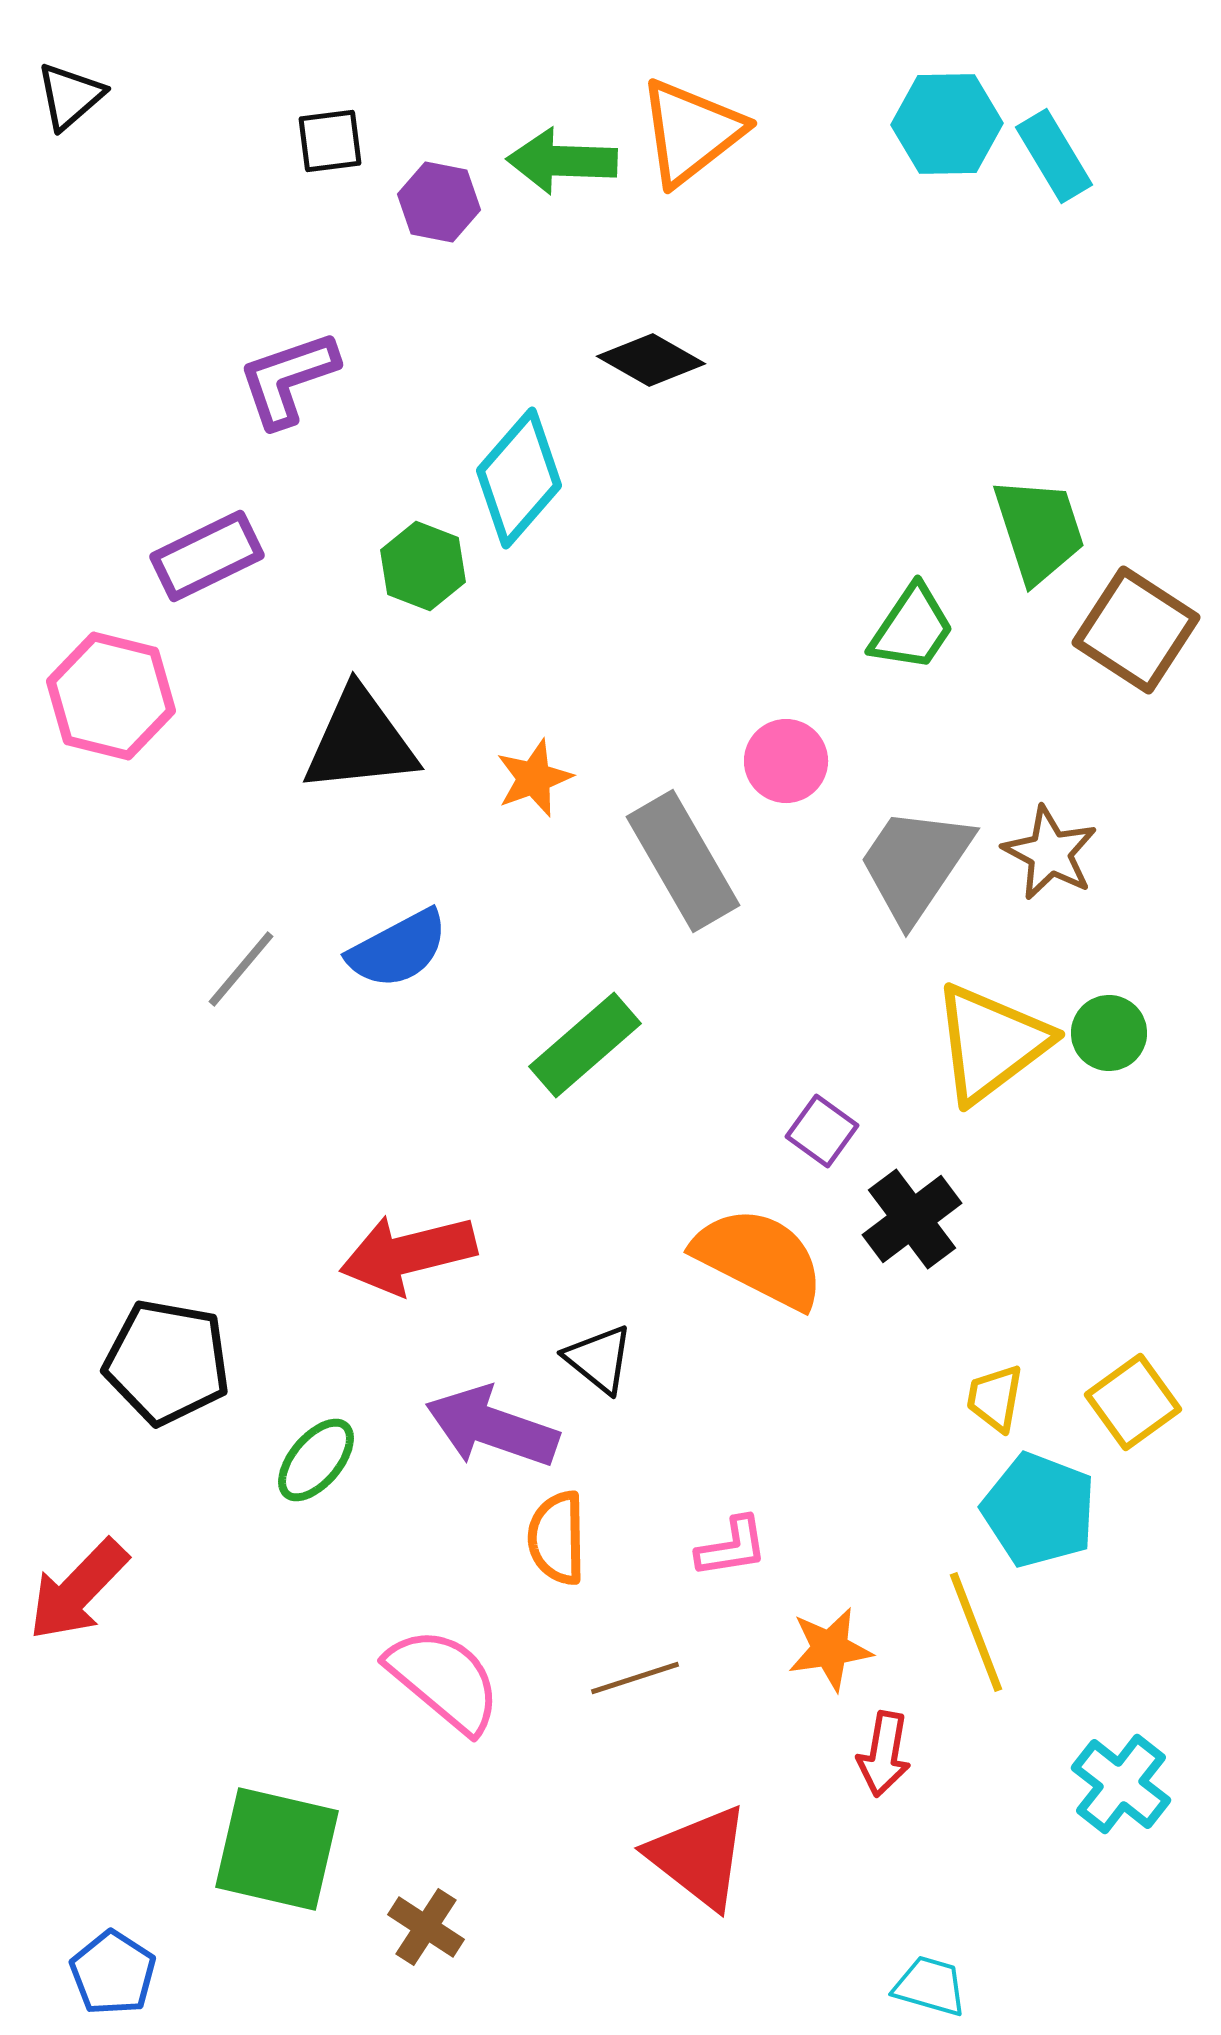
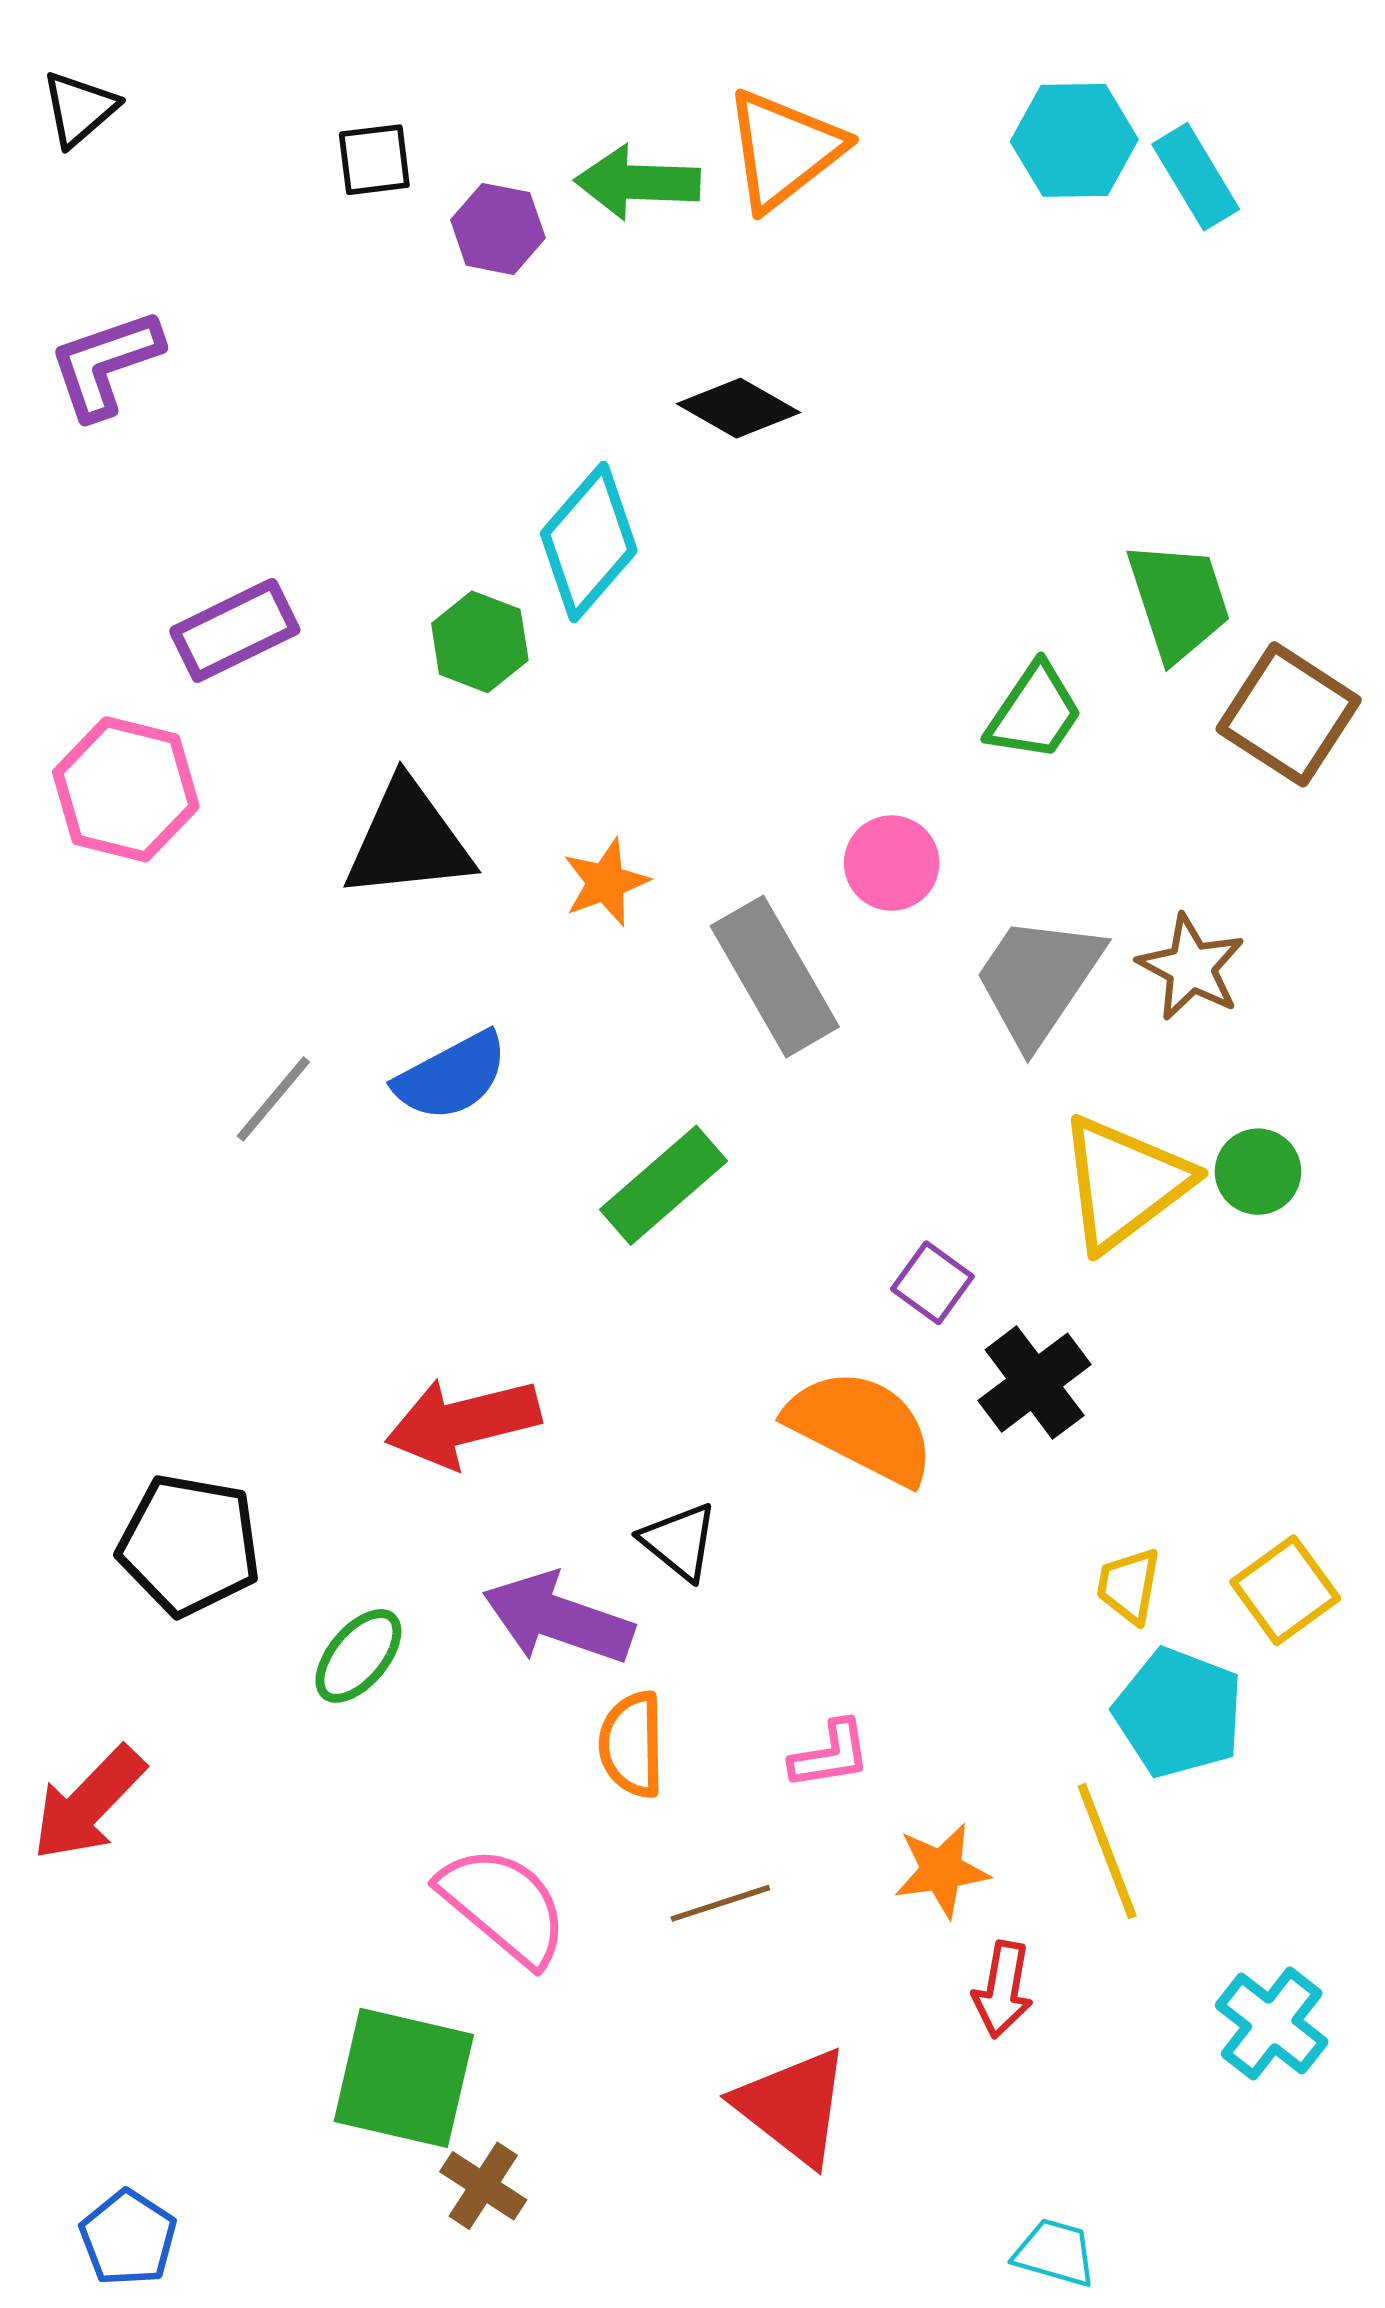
purple L-shape: (288, 379) -> (105, 364), moved
green square: (277, 1849) -> (404, 2078), moved

